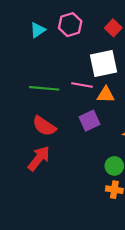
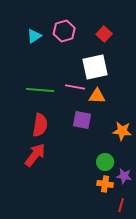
purple square: (90, 121) -> (82, 120), turned 36
red semicircle: (44, 126) -> (40, 125), turned -115

